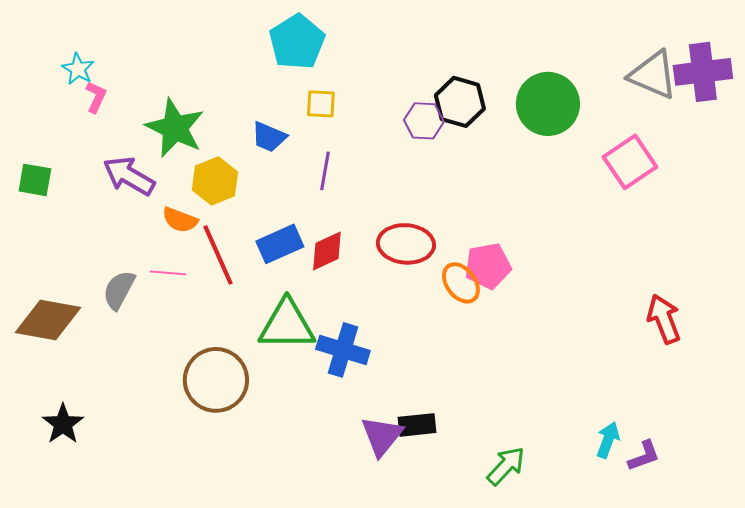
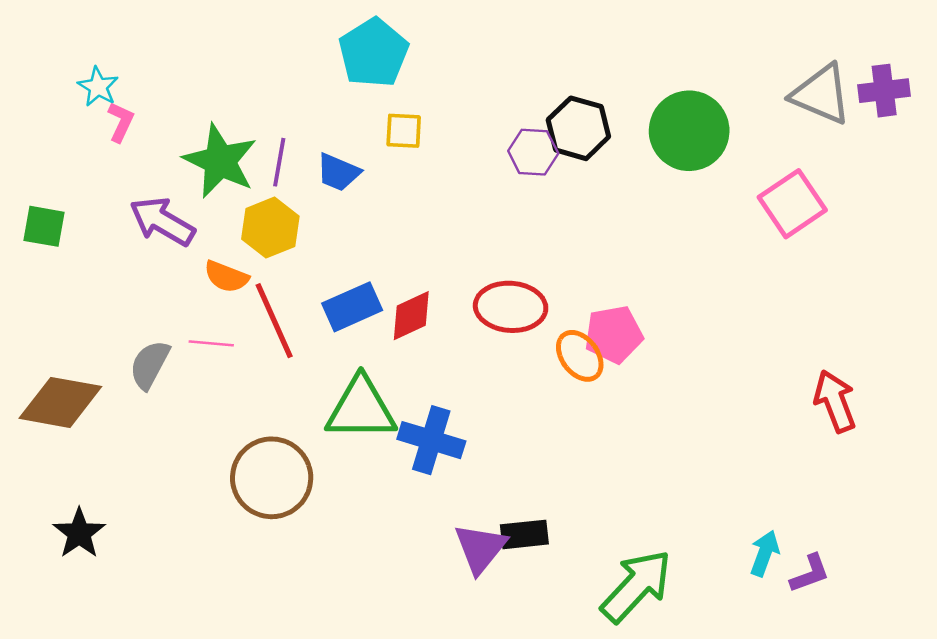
purple cross: (703, 72) -> (884, 91), size x0.7
purple line: (325, 171) -> (279, 162), moved
green arrow: (506, 466) -> (636, 586), size x1.5

